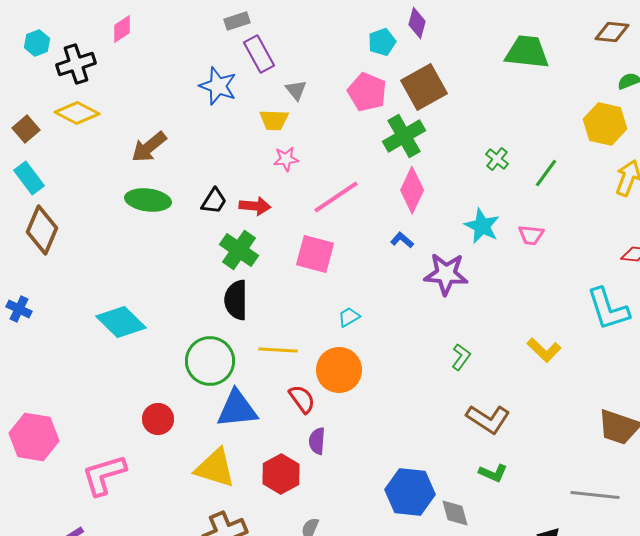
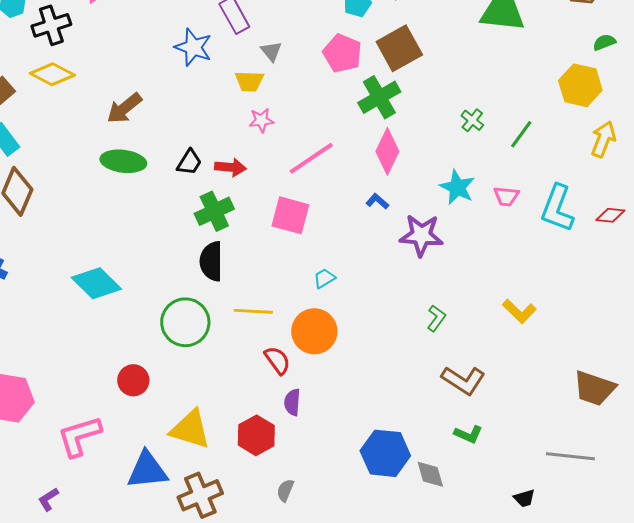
green cross: (239, 250) -> (214, 211), turned 30
cyan L-shape: (608, 309) -> (557, 208), moved, turned 39
blue triangle: (237, 409) -> (147, 470), moved

